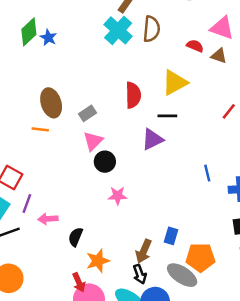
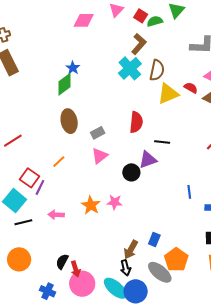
green diamond: (29, 32) -> (64, 84), moved
yellow triangle: (175, 83) -> (168, 94), moved
orange line: (40, 129) -> (59, 162), moved, turned -56
black circle: (105, 162) -> (131, 172), moved
purple line: (27, 203) -> (40, 187), moved
black semicircle: (76, 237) -> (62, 262), moved
orange pentagon: (200, 257) -> (176, 260), turned 30
orange star: (98, 261) -> (91, 205), moved, turned -30

